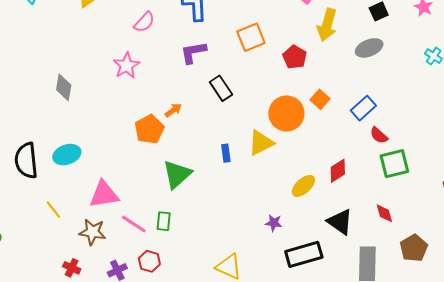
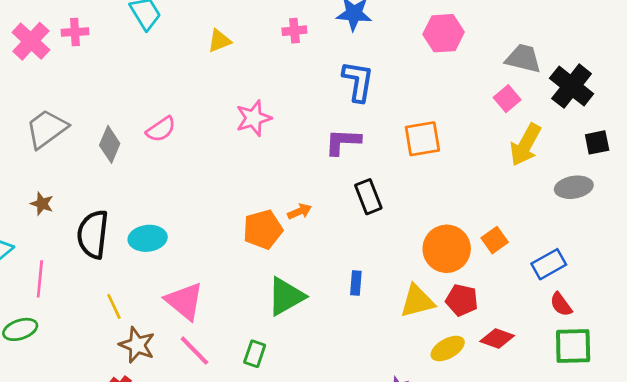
pink semicircle: (144, 22) -> (161, 129), moved
red pentagon: (295, 57) -> (462, 300), moved, turned -30
pink star: (126, 66) -> (254, 118), moved
gray diamond: (64, 87) -> (110, 144), moved
yellow triangle: (261, 143) -> (417, 301), moved
red diamond: (338, 171) -> (497, 339), turned 40
pink triangle: (104, 194) -> (184, 301), turned 36
pink line: (134, 224) -> (194, 351), moved
brown star: (92, 232) -> (137, 345), moved

